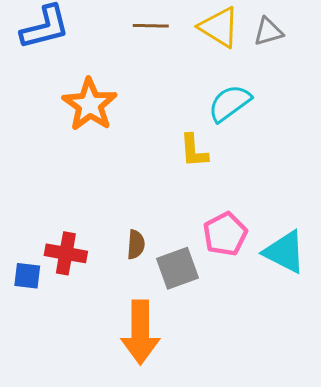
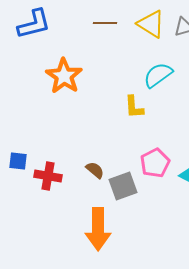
brown semicircle: (136, 244) -> (95, 170), turned -54
blue square: (27, 276) -> (18, 161), moved

